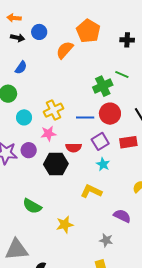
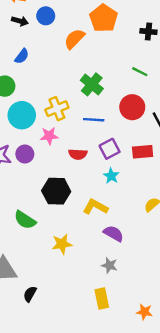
green cross: (103, 86) -> (92, 84), moved, turned -30
red circle: (110, 114) -> (132, 107), moved
cyan circle: (24, 117) -> (22, 115), size x1.5
black hexagon: (56, 164) -> (56, 191), moved
purple semicircle: (122, 216) -> (114, 234), moved

